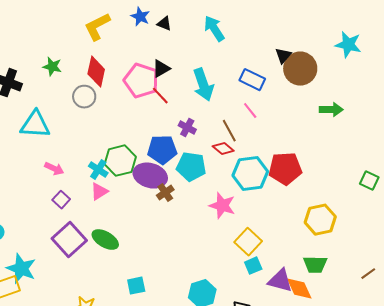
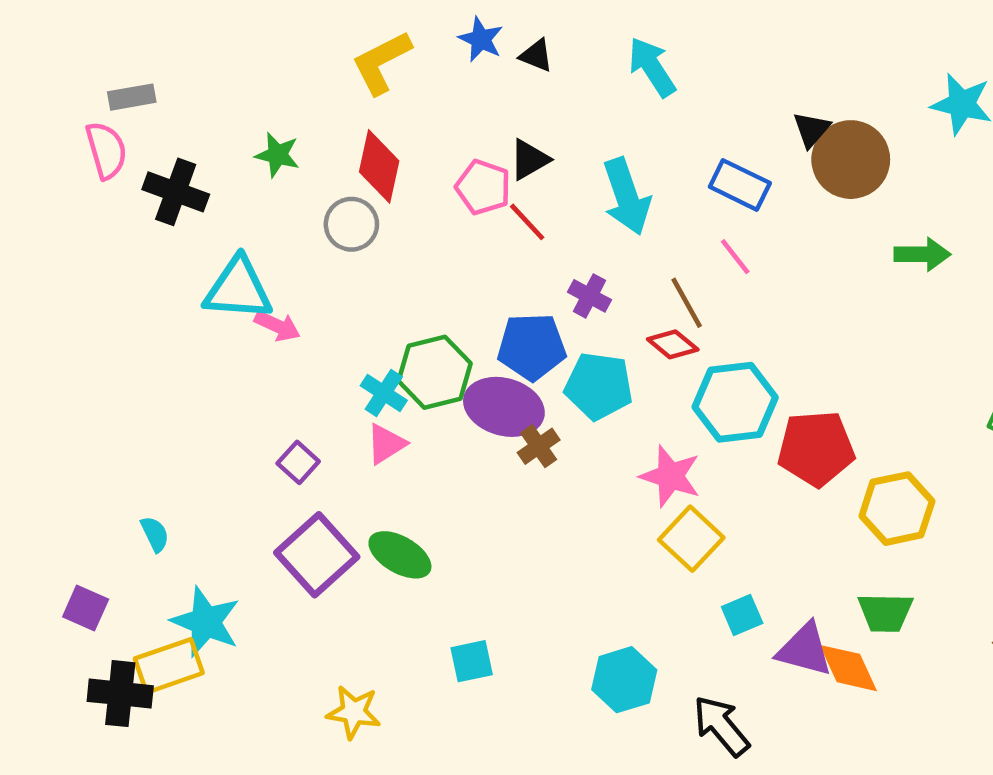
pink pentagon: (141, 81) -> (483, 187), size x0.7
pink arrow: (54, 169) -> (277, 326), moved
red pentagon: (285, 169) -> (816, 448), moved
yellow square: (248, 242) -> (691, 539), moved

